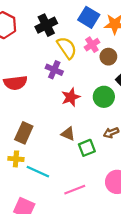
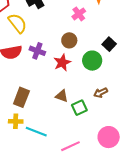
yellow semicircle: (67, 48) -> (17, 23), moved
brown circle: (108, 57) -> (69, 40), moved
purple cross: (54, 70) -> (37, 51), moved

